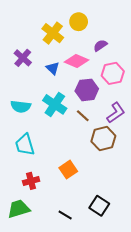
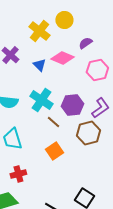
purple hexagon: (87, 90) -> (72, 105), moved
brown line: (83, 116) -> (53, 122), moved
orange square: (68, 170) -> (54, 151), moved

